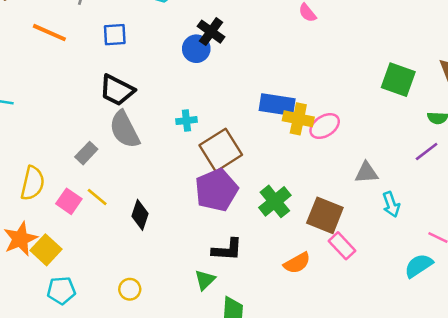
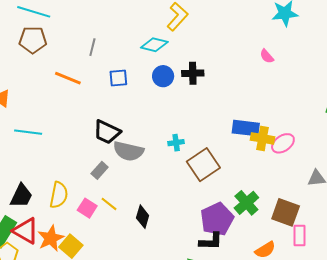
black cross: (211, 32) -> (193, 73), turned -35
blue circle: (196, 49) -> (163, 76), moved
black trapezoid: (117, 90) -> (107, 132), moved
gray semicircle: (125, 130) -> (128, 151), turned -48
purple pentagon: (216, 190) -> (217, 219), moved
pink rectangle: (342, 246) -> (299, 235), turned 45

